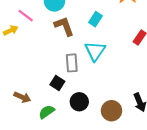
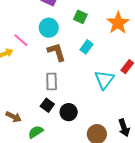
cyan triangle: (95, 51) -> (104, 80), moved
gray rectangle: (72, 63) -> (52, 82), moved
black circle: (79, 102) -> (69, 112), moved

